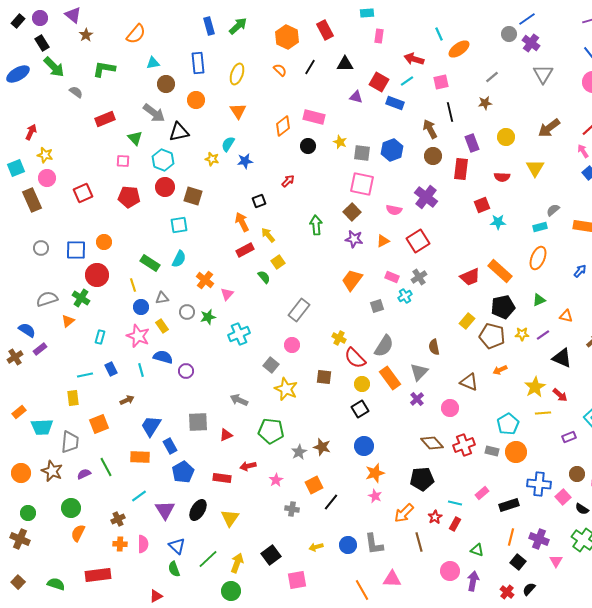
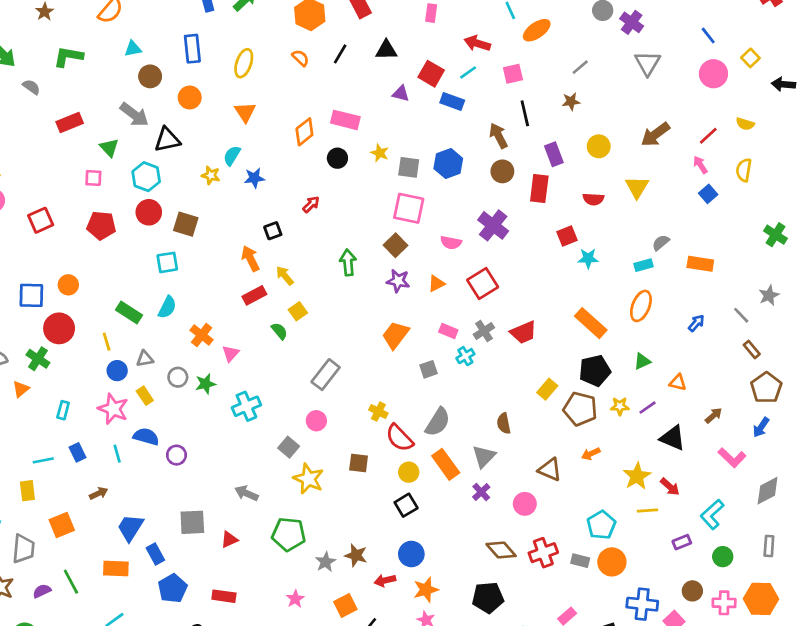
red trapezoid: (470, 277) -> (523, 332), moved
red arrow: (248, 466) -> (385, 580), moved

